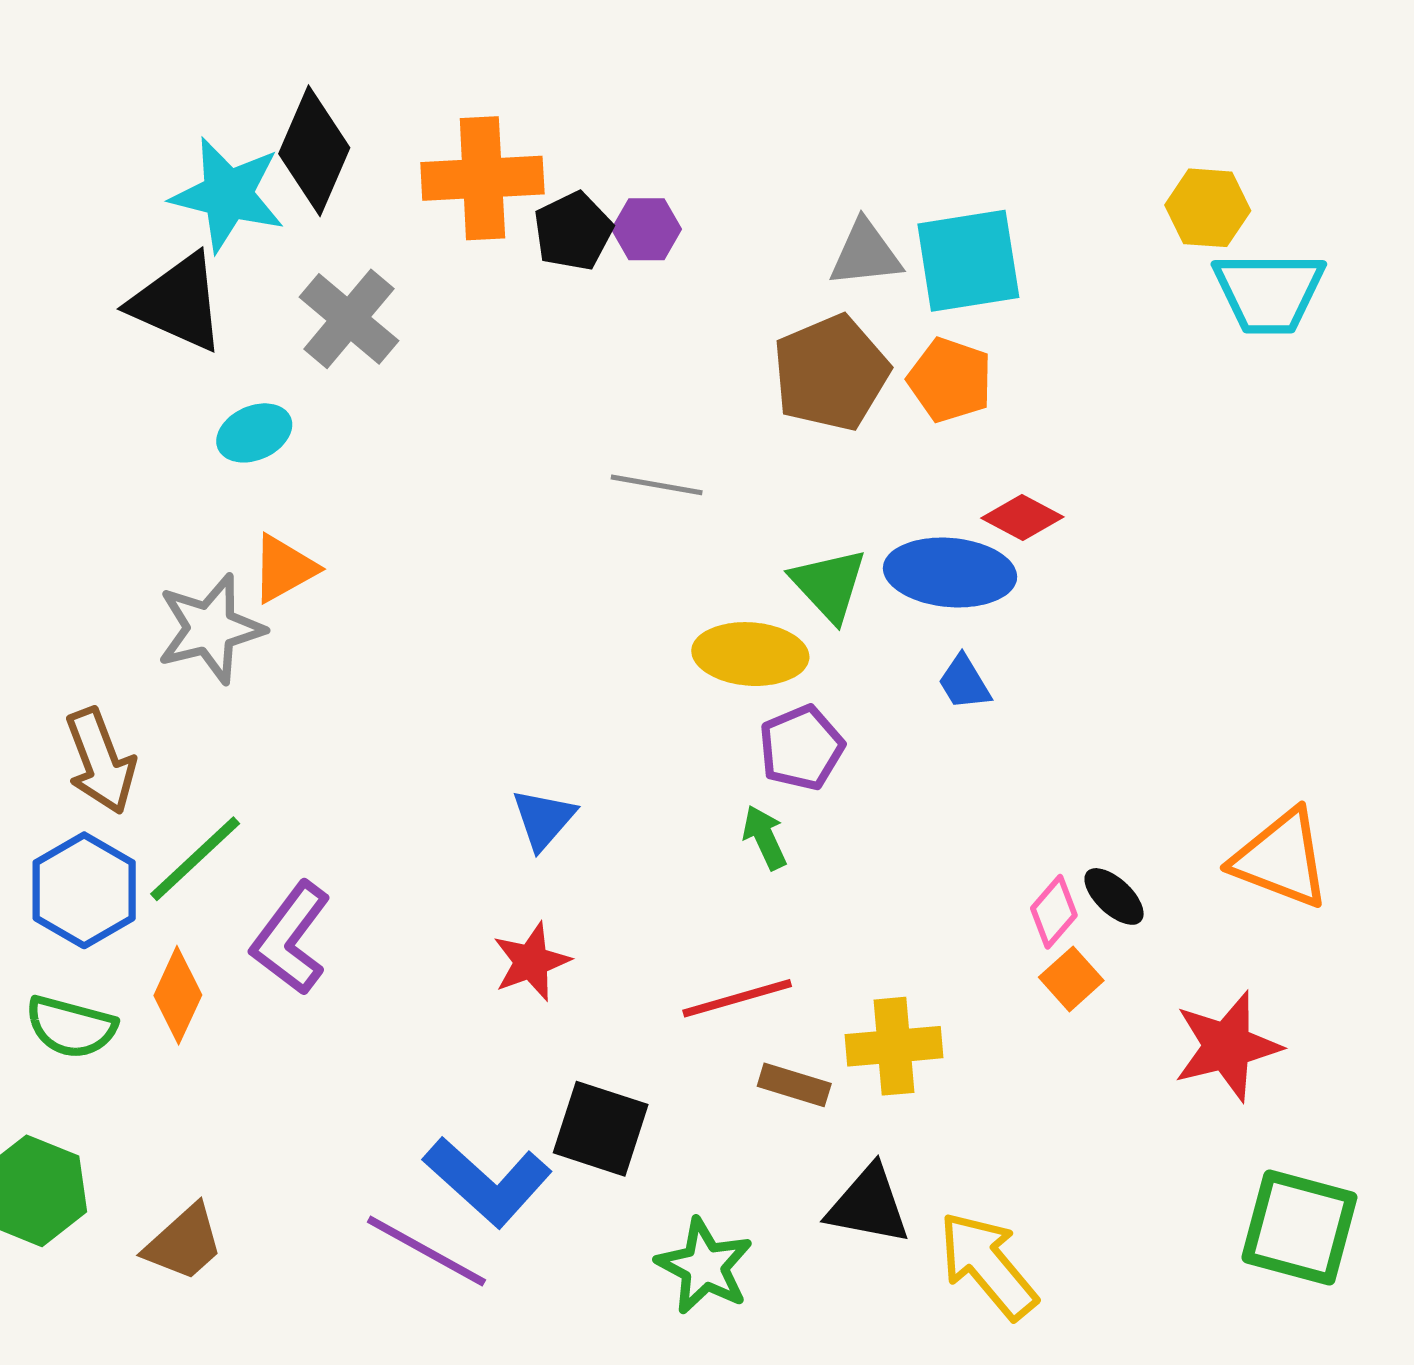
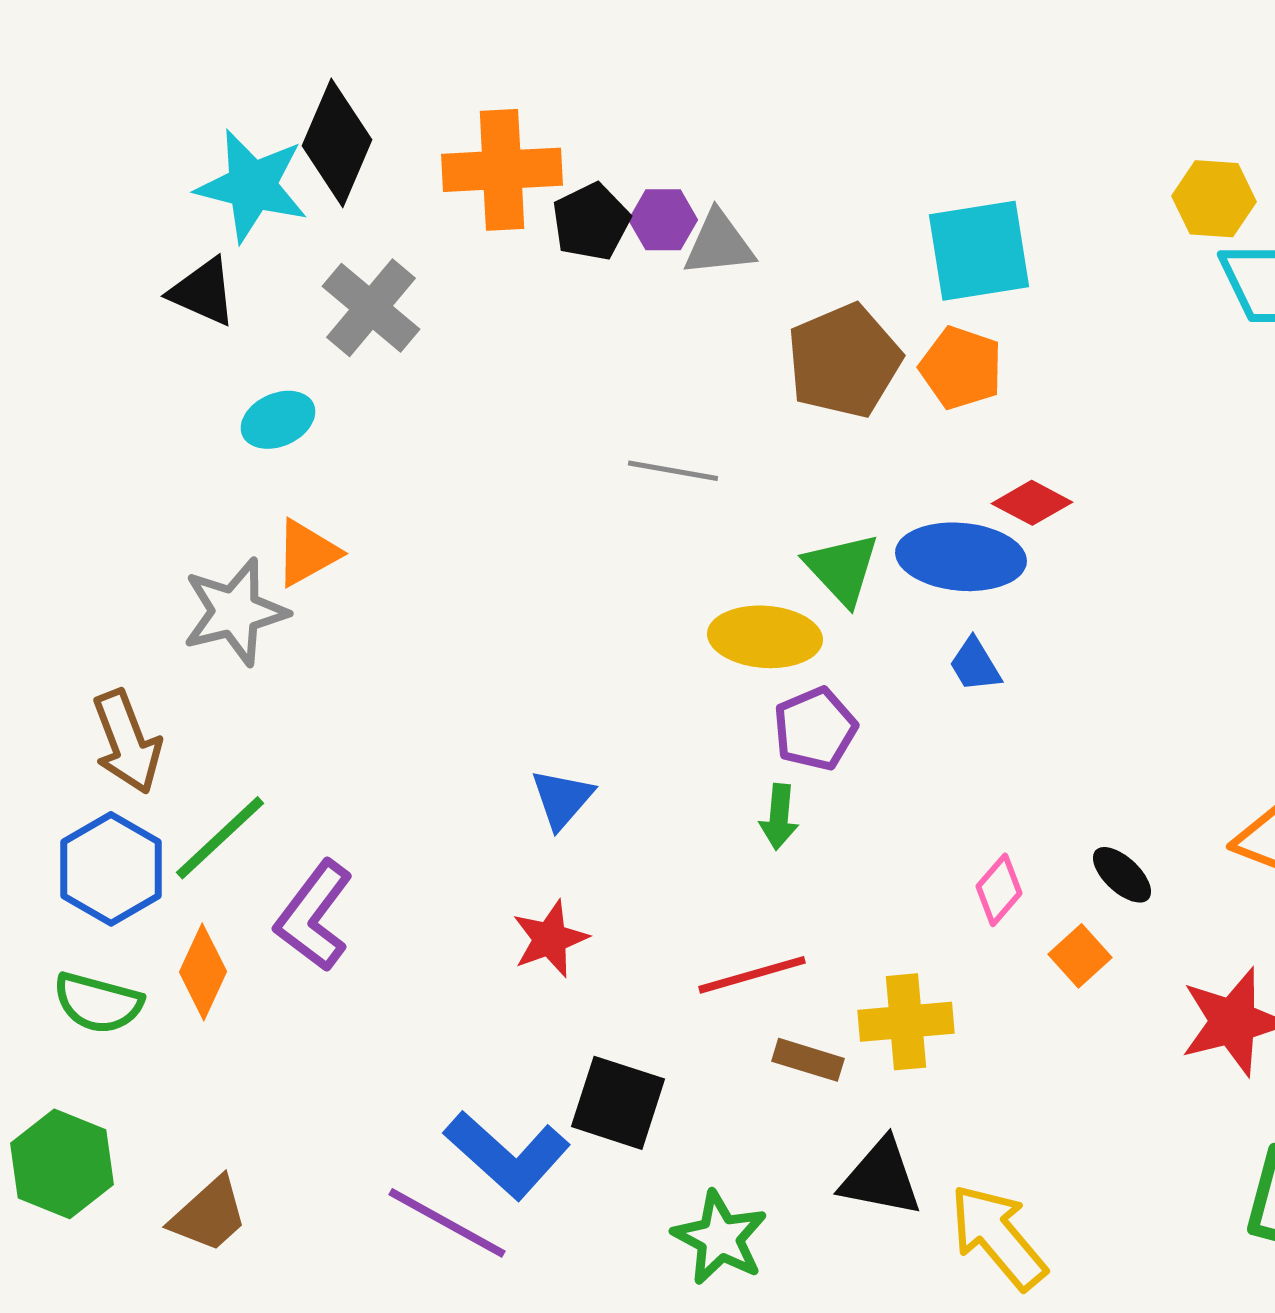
gray triangle: (865, 254) -> (719, 244), moved
black triangle: (178, 303) -> (203, 292), size x0.7
green arrow: (765, 837) -> (779, 817), turned -150
pink diamond: (1054, 912) -> (999, 890), moved

